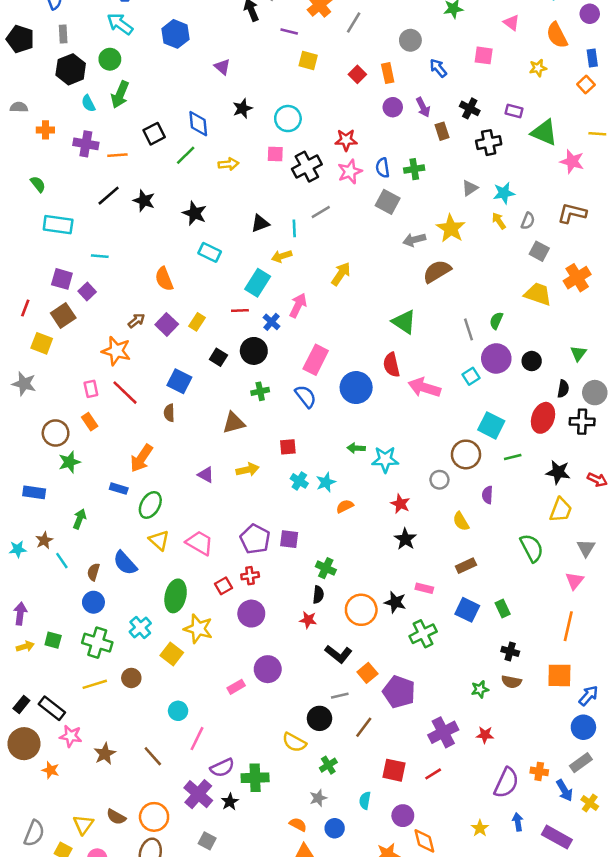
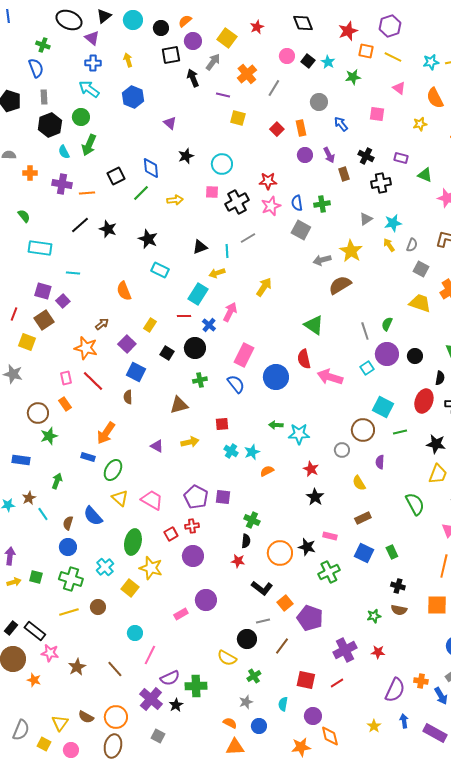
green triangle: (544, 132) -> (425, 175), size x0.7
purple square: (167, 324) -> (127, 344), moved

